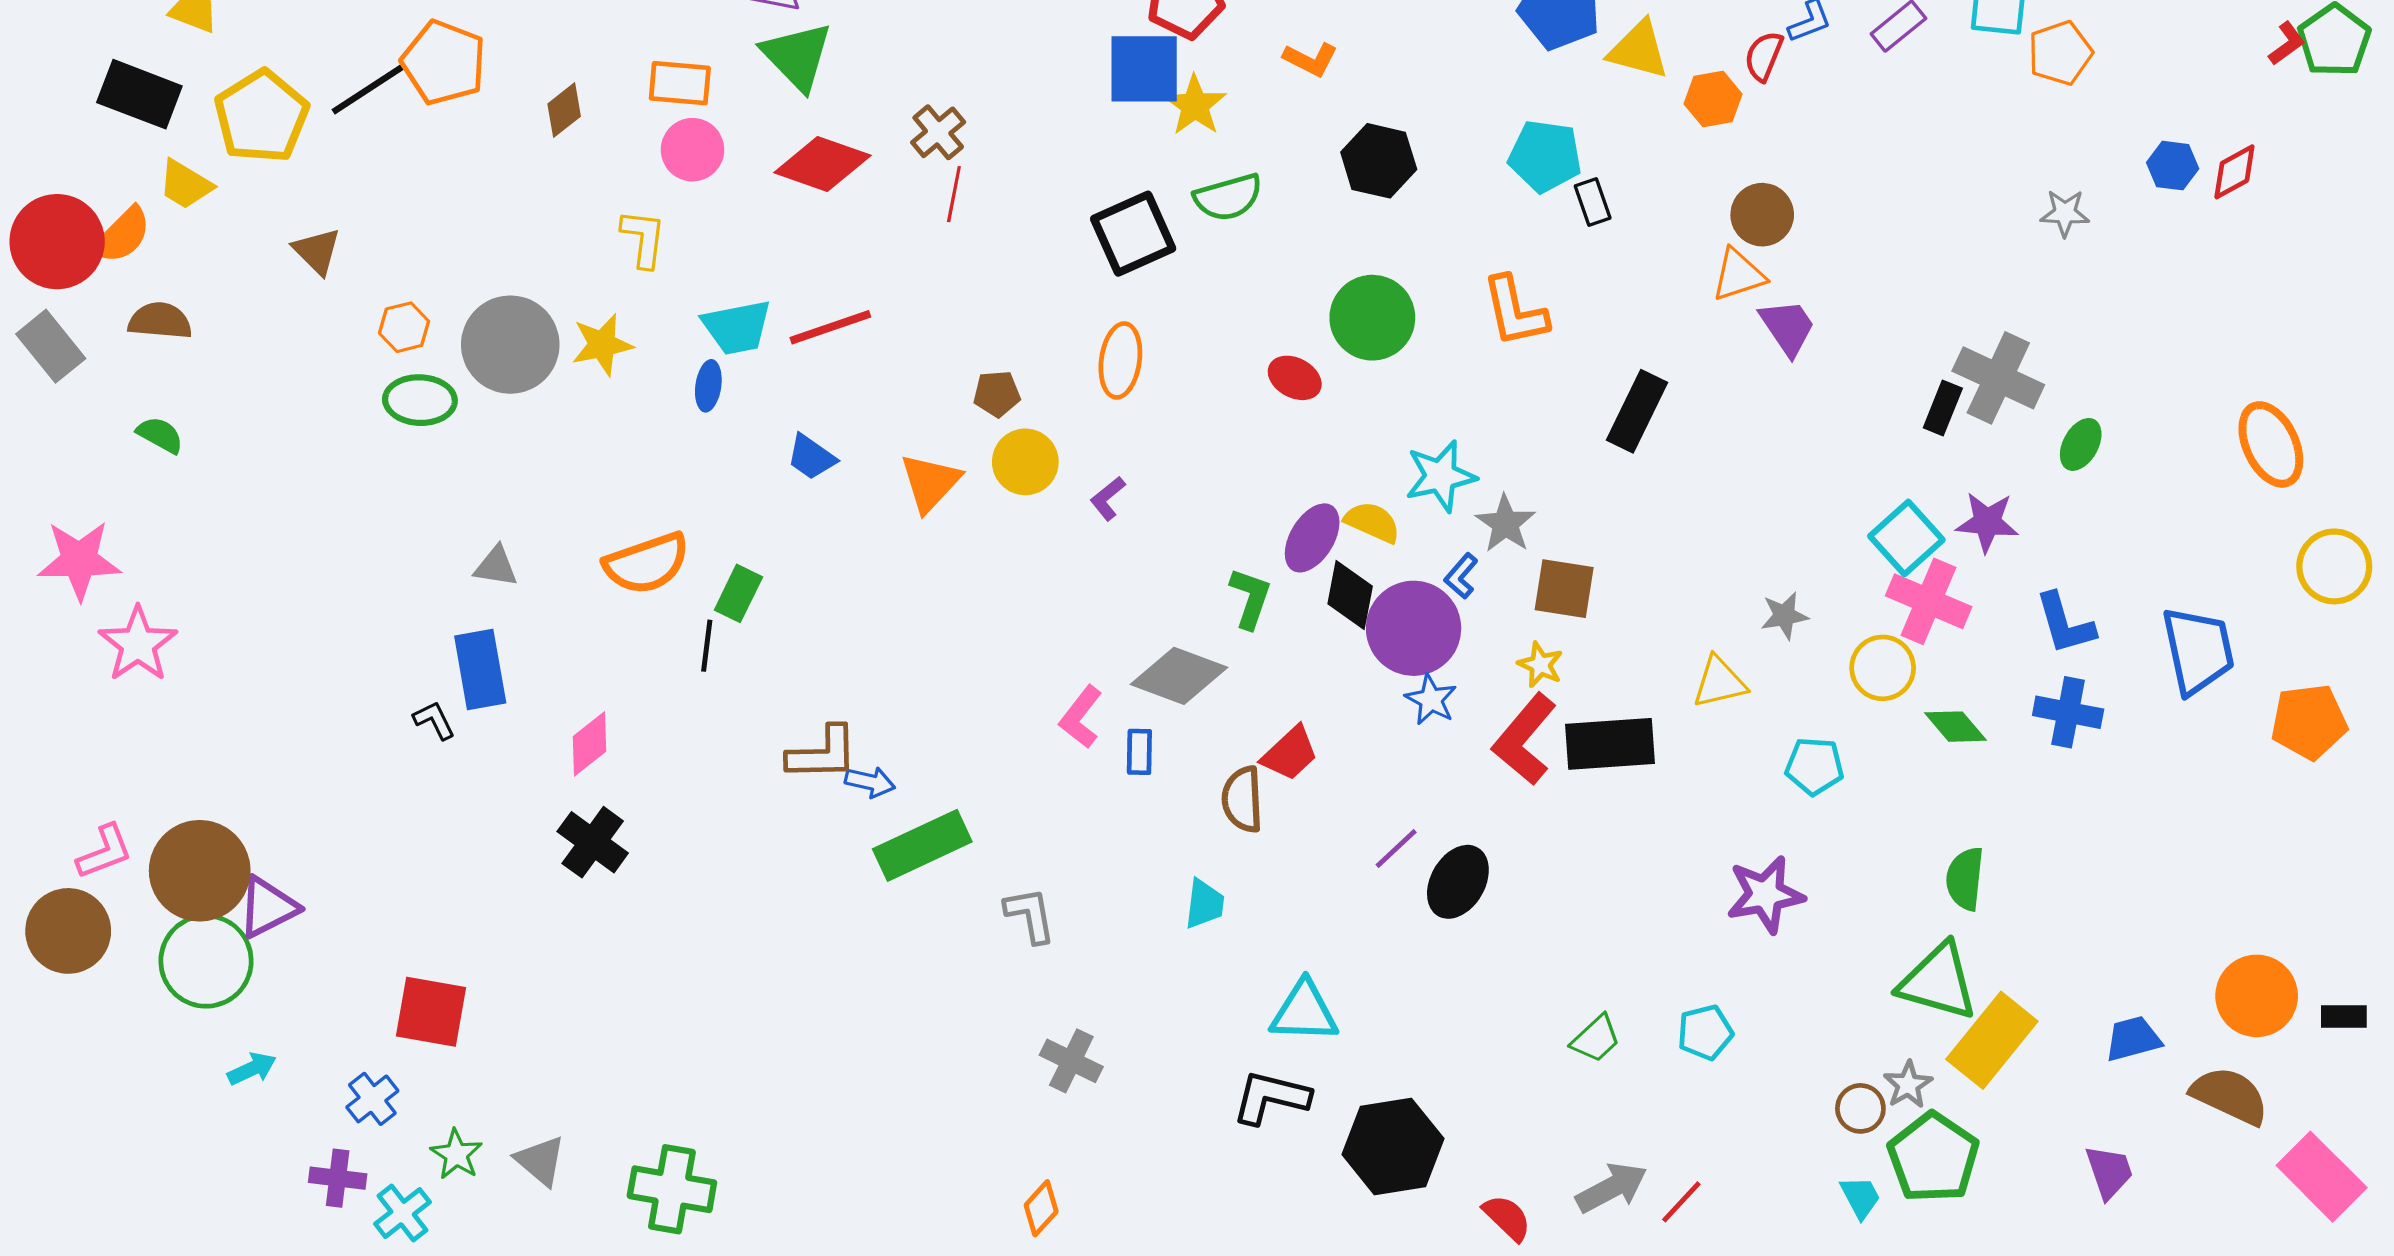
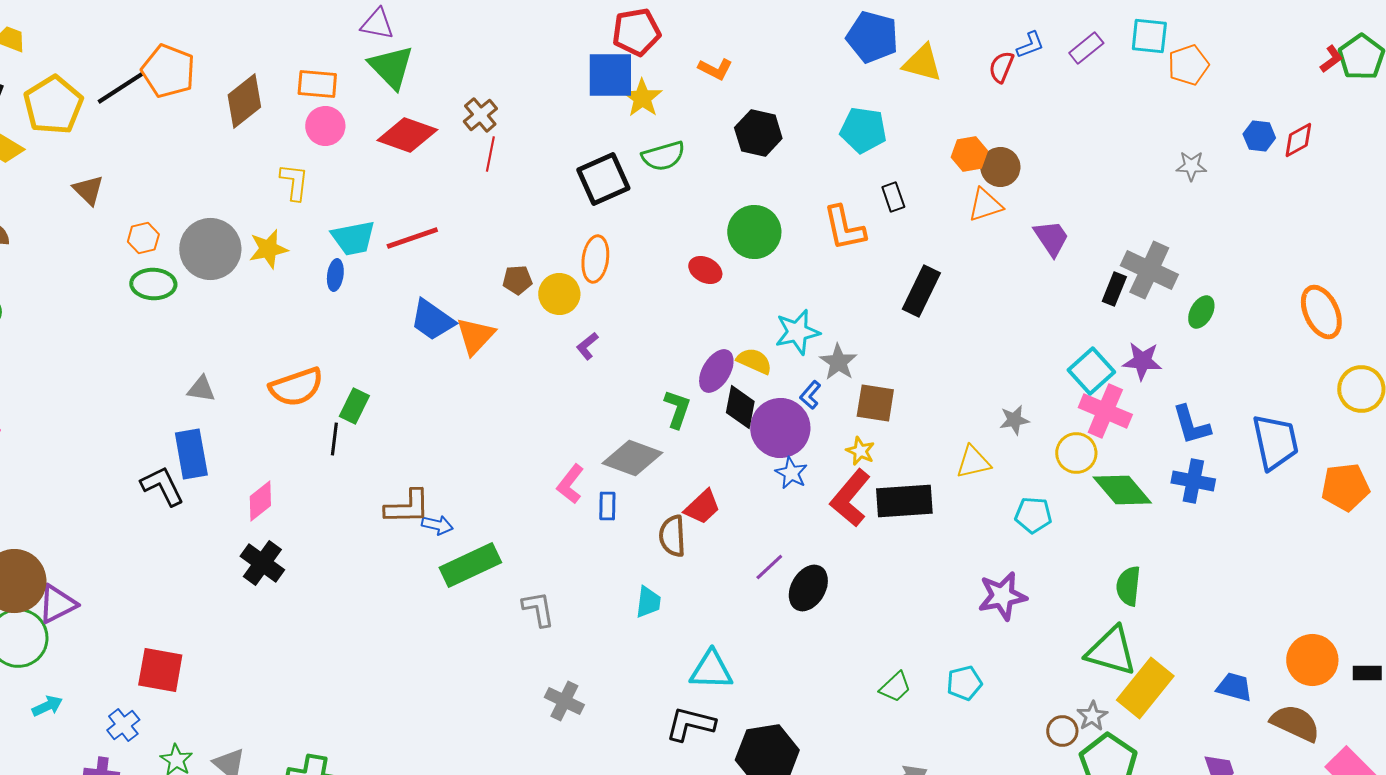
orange hexagon: (1713, 99) -> (969, 154), moved
brown diamond: (564, 110) -> (244, 101), size x1.6
black rectangle: (1593, 202) -> (893, 197), moved
purple trapezoid: (1788, 327) -> (1051, 238), moved
blue trapezoid: (811, 457) -> (432, 320), moved, size x1.4
yellow circle: (1025, 462) -> (559, 294), moved
black L-shape: (434, 720) -> (162, 486), size x1.6
green diamond: (1956, 727) -> (1122, 490), size x1.5
blue trapezoid: (2133, 1039) -> (1234, 687), turned 30

